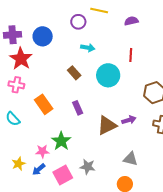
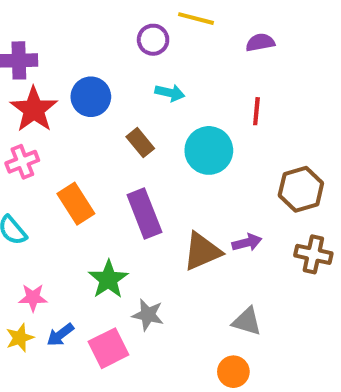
blue circle: (43, 36) -> (91, 97), moved
pink cross: (16, 85) -> (22, 162), turned -35
purple rectangle: (78, 108) -> (144, 214), size x1.6
pink star: (42, 151) -> (33, 298), moved
yellow star: (19, 164) -> (20, 338), moved
gray star: (88, 167) -> (148, 315), moved

